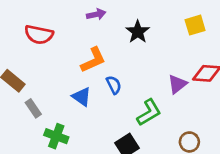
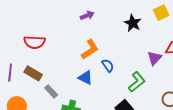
black star: (138, 32) -> (133, 23), moved
red semicircle: (39, 35) -> (35, 42), moved

